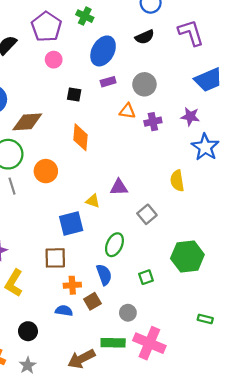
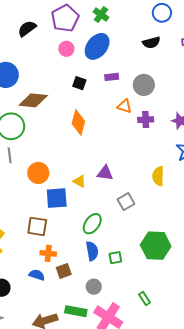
blue ellipse: (103, 51) -> (97, 46), moved
orange circle: (46, 171) -> (38, 173), moved
blue semicircle: (104, 275) -> (92, 251), moved
green rectangle: (205, 319) -> (145, 298), moved, turned 32

